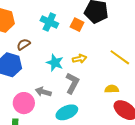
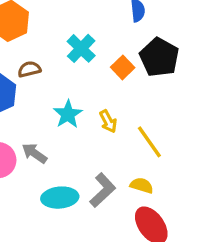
yellow line: (120, 57) -> (149, 142), moved
yellow arrow: (80, 59) -> (108, 121), turned 56
gray L-shape: (72, 83) -> (103, 190), moved

